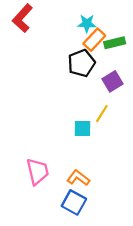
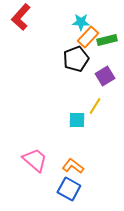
pink trapezoid: (38, 171) -> (35, 160), turned -36

